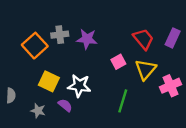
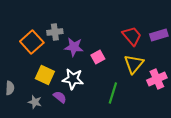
purple rectangle: (173, 38) -> (159, 35), turned 48
purple star: (87, 39) -> (74, 47), moved
pink square: (118, 62) -> (98, 57), moved

